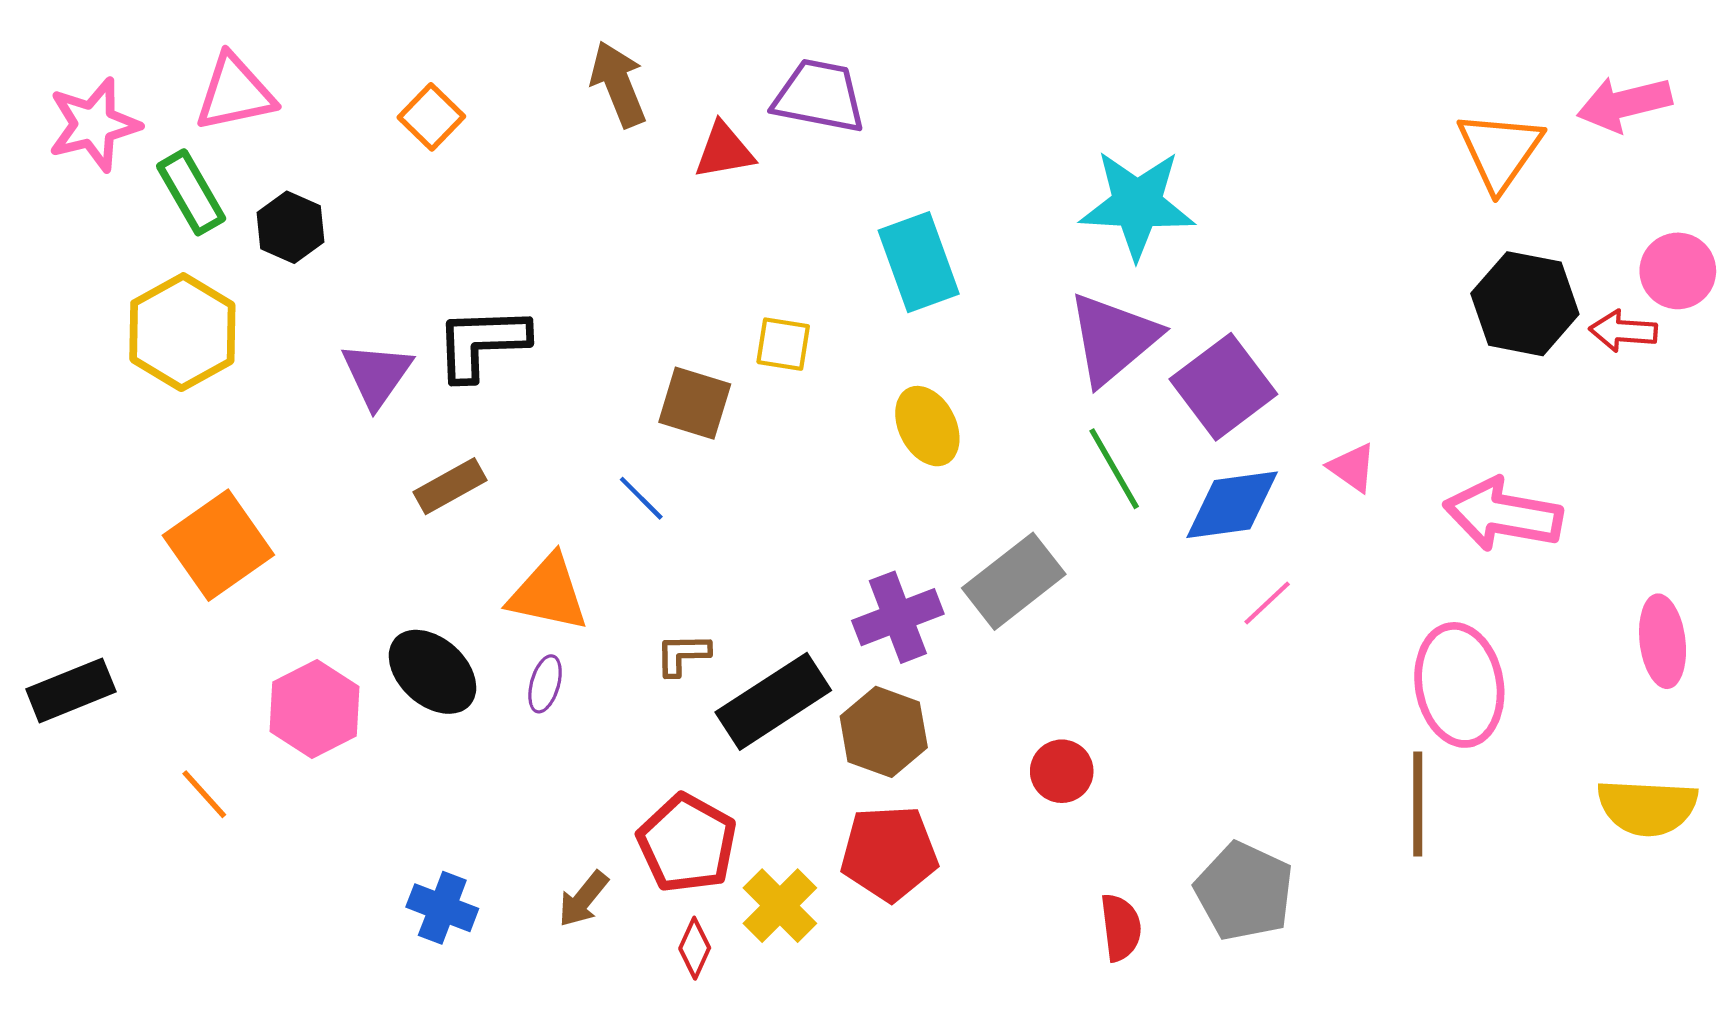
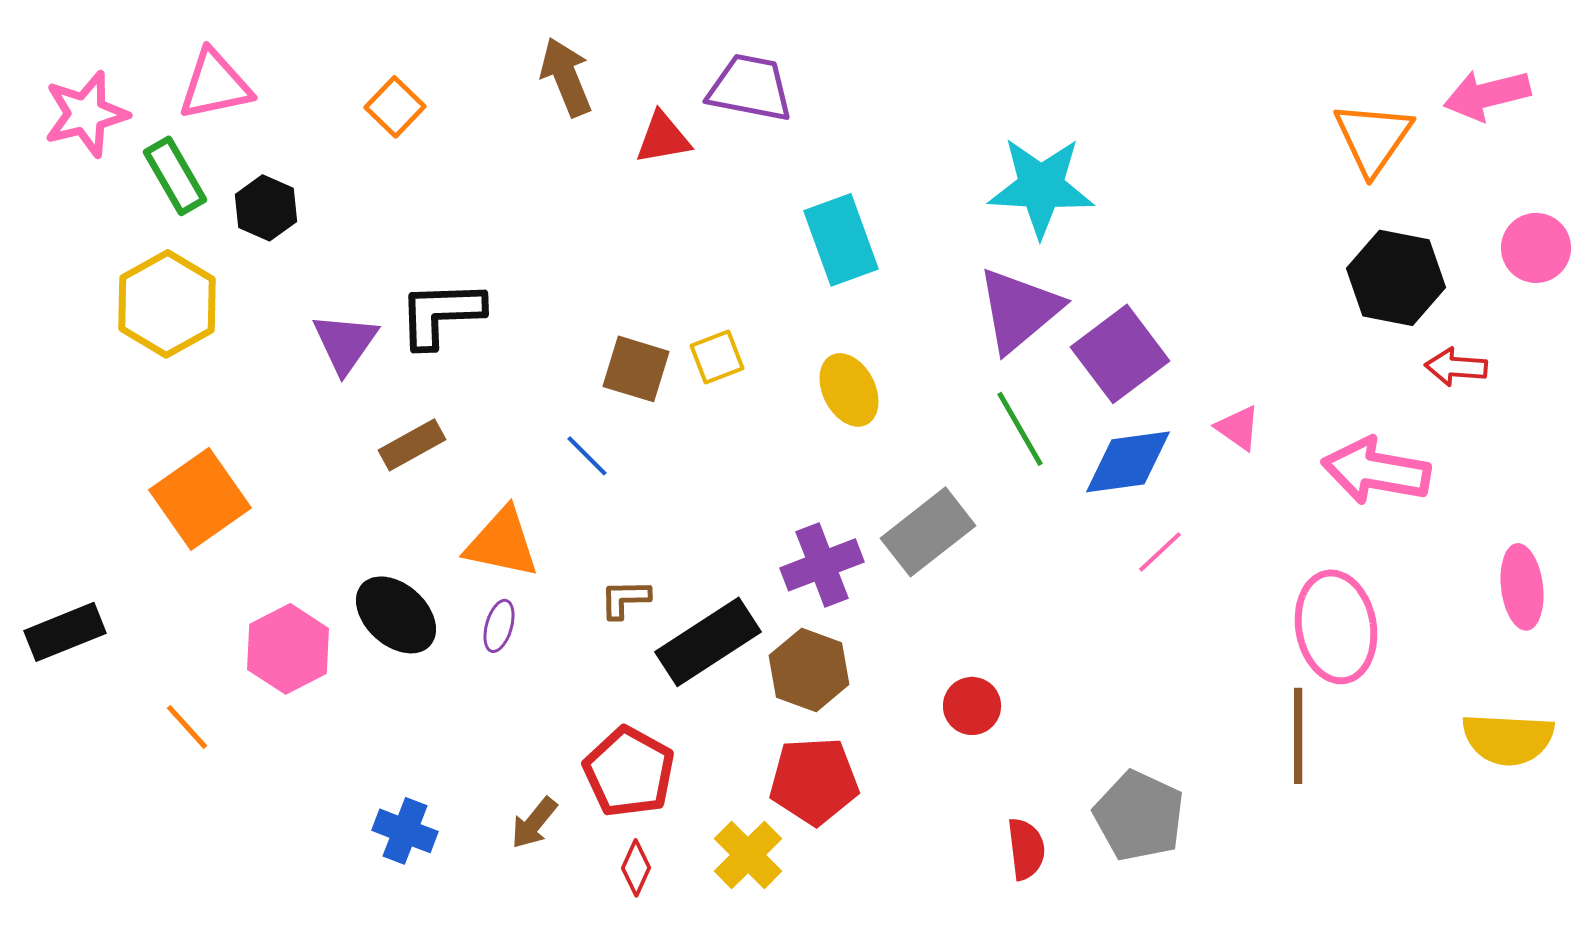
red arrow: (1623, 331) -> (1456, 367), moved
yellow square: (783, 344) -> (717, 357), moved, turned -30
yellow cross: (780, 906) -> (748, 855), moved

